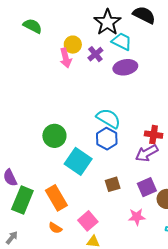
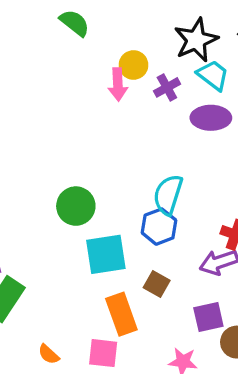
cyan semicircle: (108, 118) -> (168, 195), turned -115
cyan square: (78, 161) -> (106, 254), turned 36
brown square: (113, 184) -> (157, 284), moved, turned 35
orange rectangle: (56, 198) -> (121, 314), moved
pink square: (88, 221) -> (103, 353), turned 36

